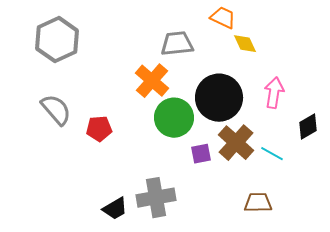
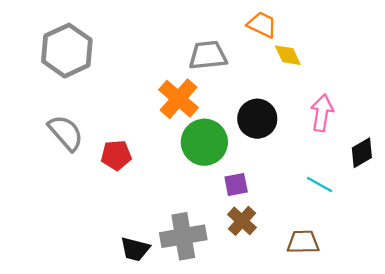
black circle: (219, 98) -> (257, 119), size x0.7
brown cross: (236, 143) -> (242, 221), moved, size x0.7
black trapezoid: (115, 209) -> (135, 249), turned 44

